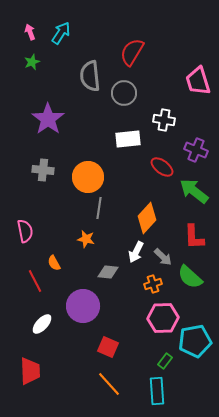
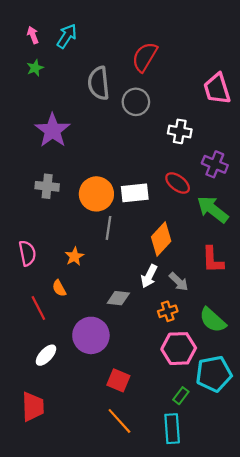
white rectangle: (128, 139) -> (135, 193), moved
orange star: (86, 239) -> (74, 256), moved, turned 30
green semicircle: (190, 277) -> (213, 320), moved

